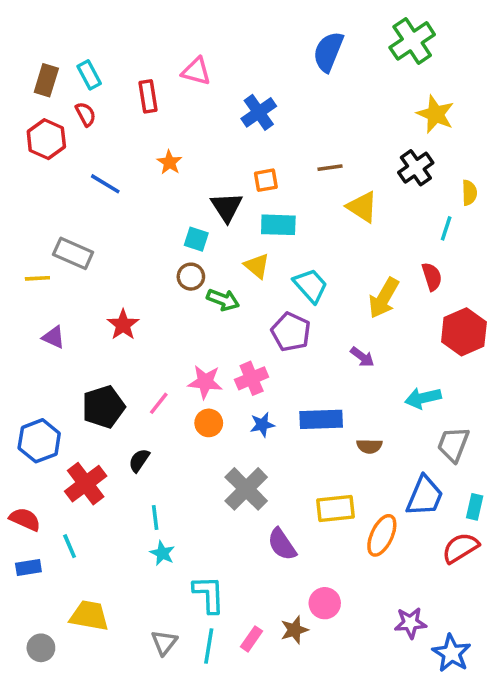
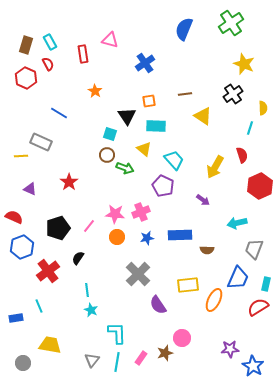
blue line: (105, 184) -> (59, 113), moved
red semicircle: (25, 519) -> (14, 217), moved

